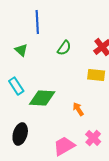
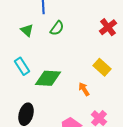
green semicircle: (64, 48) -> (57, 28), moved
yellow rectangle: (96, 75) -> (102, 67), moved, turned 36

